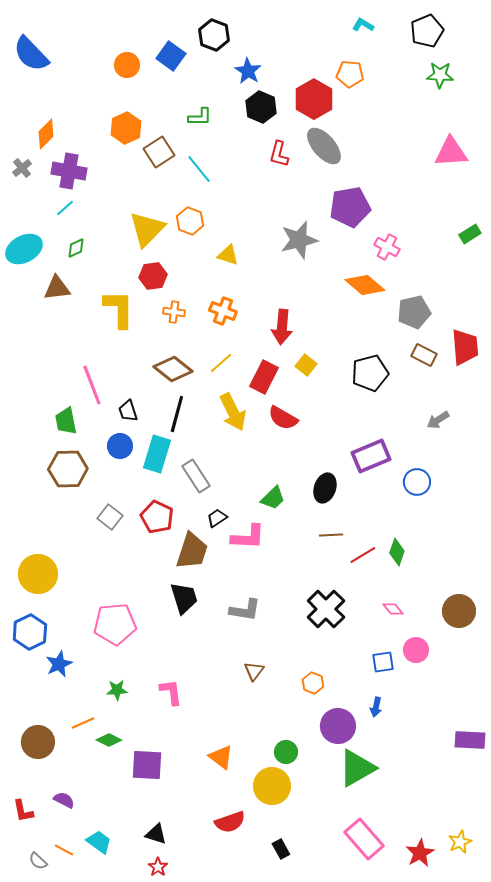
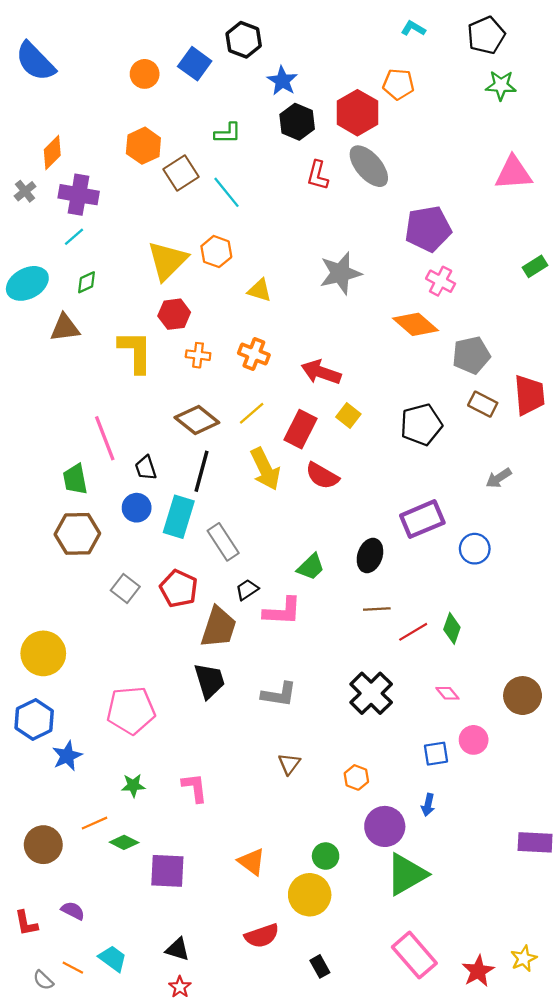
purple pentagon: (350, 207) -> (428, 229), moved
red arrow: (282, 327) -> (321, 372), turned 104

